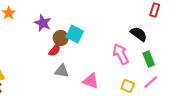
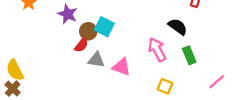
gray triangle: (62, 71) -> (96, 60), moved
pink triangle: (91, 81) -> (122, 67), moved
pink line: (151, 82) -> (217, 82), moved

